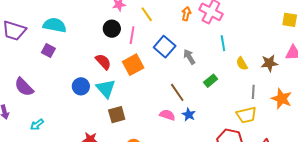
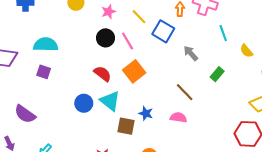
pink line: (132, 35) -> (128, 41), turned -30
blue square: (165, 47) -> (163, 31), moved
brown square: (117, 115) -> (126, 126), turned 36
blue star: (189, 115) -> (146, 113), moved

